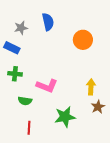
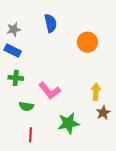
gray star: (21, 28) -> (14, 29), moved
pink L-shape: (47, 86) -> (50, 91), turned 30

